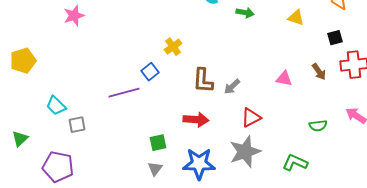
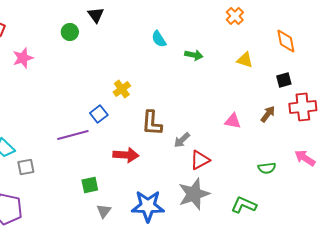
brown arrow: (319, 72) -> (268, 114), turned -108
gray arrow: (232, 87) -> (182, 140), moved
red arrow: (196, 120) -> (126, 155), moved
green square: (158, 143) -> (90, 185), moved

